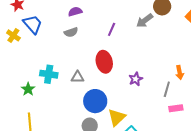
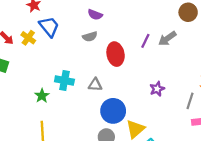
purple semicircle: (75, 12) -> (95, 15), turned -144
gray arrow: (145, 21) -> (167, 39), moved
purple line: (112, 29) -> (145, 41), moved
red ellipse: (104, 62) -> (116, 54), moved

